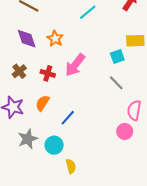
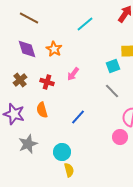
pink arrow: (75, 65) -> (73, 74), size x0.6
orange semicircle: (42, 103) -> (42, 110), turned -49
blue line: (68, 118) -> (78, 117), moved
cyan circle: (54, 145) -> (62, 152), moved

